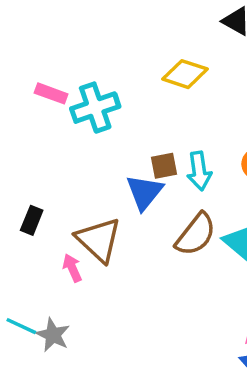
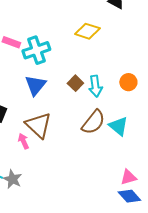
brown square: (164, 166) -> (75, 83), turned -35
blue triangle: (145, 192) -> (35, 85), moved

